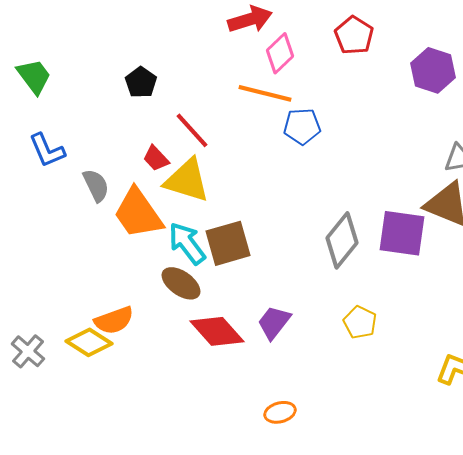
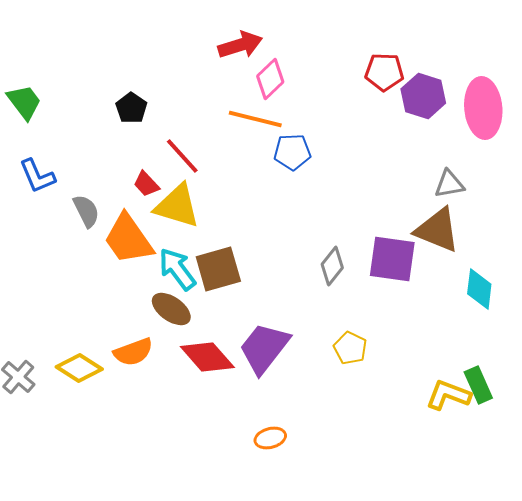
red pentagon: (354, 35) -> (384, 72), moved, turned -30
gray diamond: (342, 240) -> (332, 266), size x0.7
orange semicircle: (114, 320) -> (133, 352), moved
purple trapezoid: (274, 322) -> (264, 348), size x1.5

